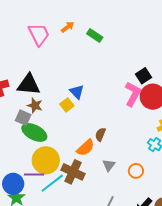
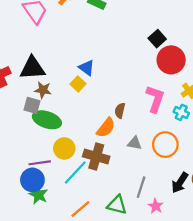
pink L-shape: (133, 94) -> (155, 99), moved
yellow circle: (46, 160) -> (64, 148), size x0.7
gray triangle: (109, 165) -> (135, 143), turned -48
orange circle: (136, 171) -> (165, 145), size x1.5
purple line: (34, 174) -> (40, 163), moved

